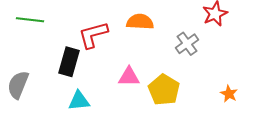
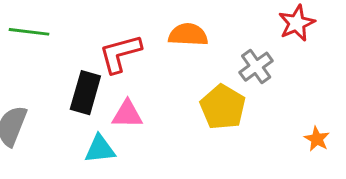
pink triangle: (129, 77) -> (127, 114), moved
yellow pentagon: (164, 90) -> (223, 107), moved

